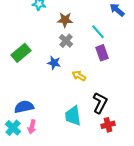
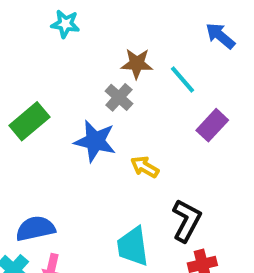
brown star: (65, 20) -> (137, 64), moved
purple rectangle: (102, 53) -> (212, 125), moved, turned 63
blue star: (54, 63) -> (95, 141), size x1.5

